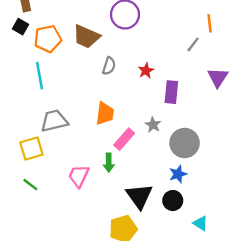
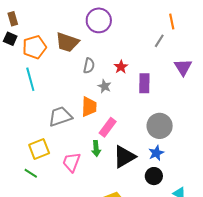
gray trapezoid: (54, 121) -> (60, 116), moved
gray star: (153, 125) -> (104, 86), moved
yellow square: (31, 149) -> (39, 149), moved
black triangle: (139, 196) -> (124, 157), moved, turned 40

